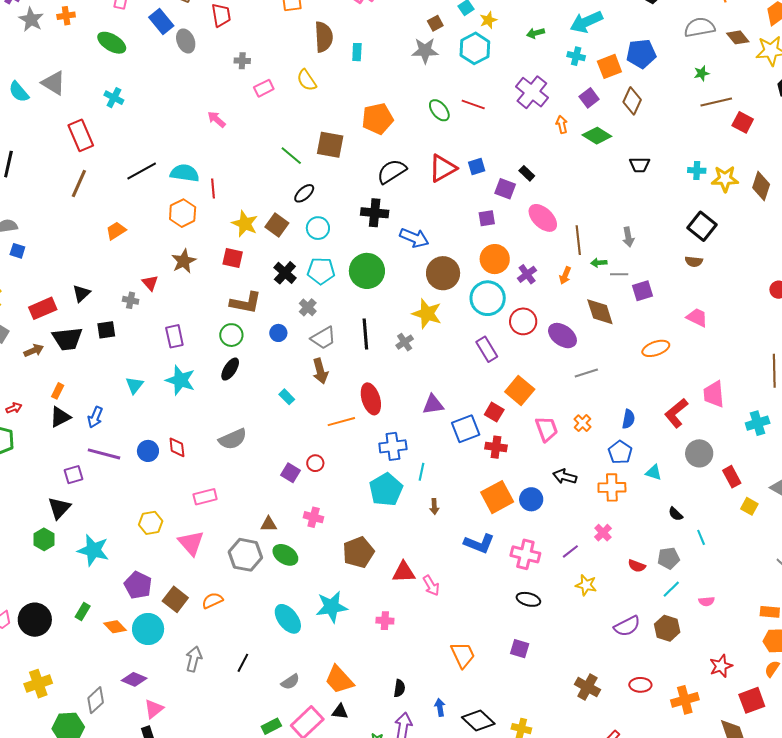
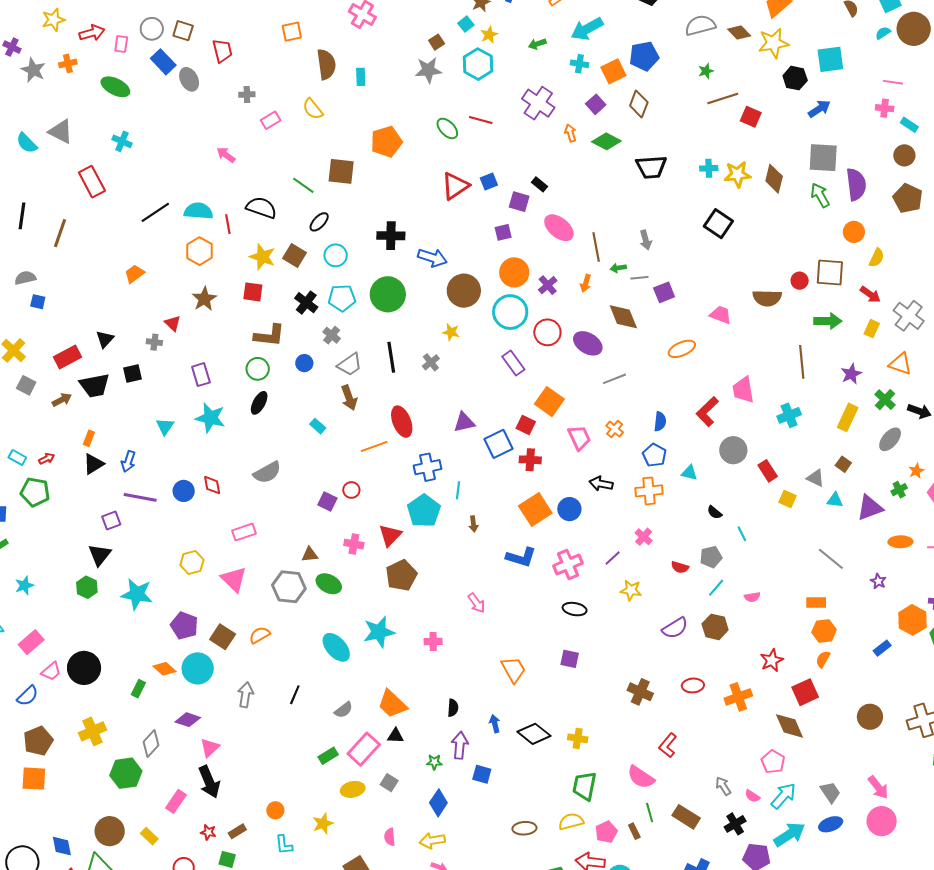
black trapezoid: (640, 165) -> (651, 167), size x1.5
black semicircle: (392, 171) -> (261, 208), moved, turned 56
brown line: (79, 183) -> (60, 233), moved
brown semicircle: (694, 262) -> (767, 298), moved, size x1.6
yellow star: (427, 314) -> (451, 332), size x0.6
pink cross: (525, 554) -> (568, 564), turned -32
red triangle: (404, 572) -> (390, 535), moved, turned -40
green rectangle: (83, 611) -> (138, 689), moved

